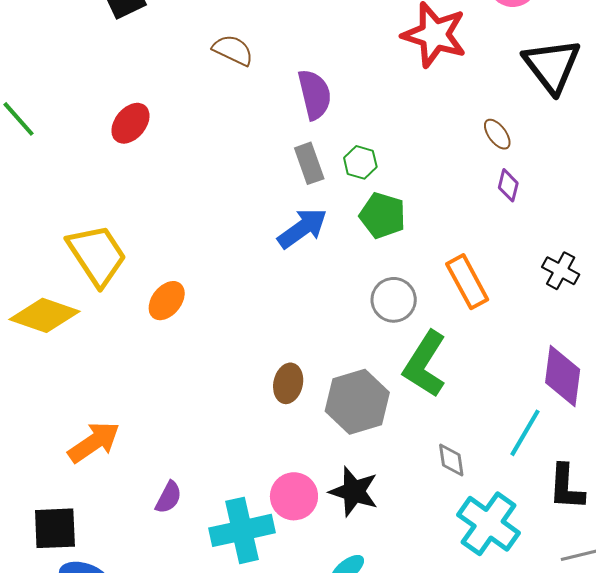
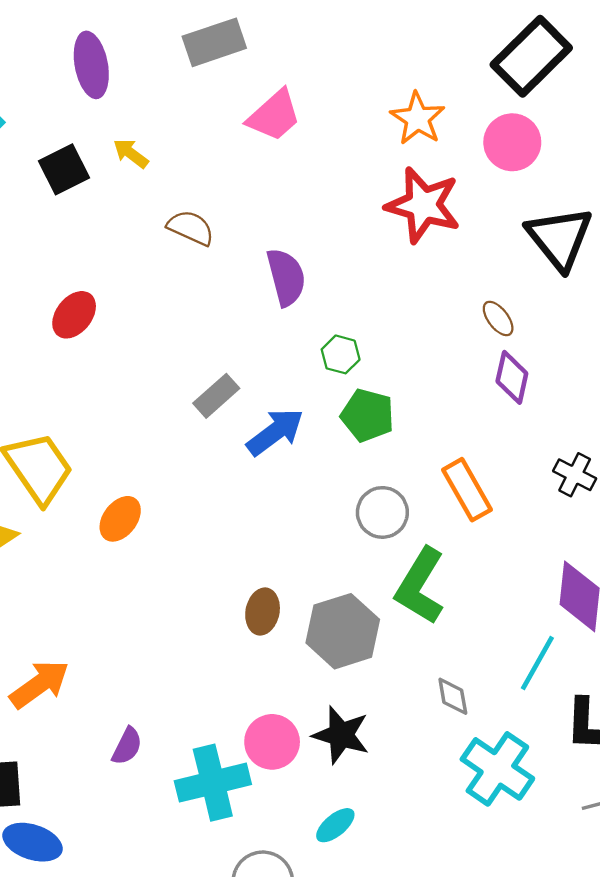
gray rectangle: (309, 163) -> (216, 396), moved, turned 69
purple diamond: (508, 185) -> (512, 377), size x1.4

